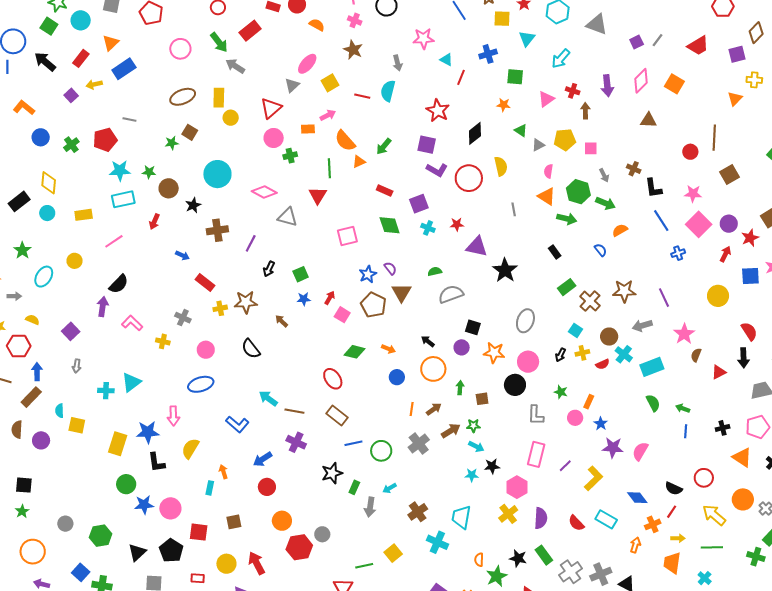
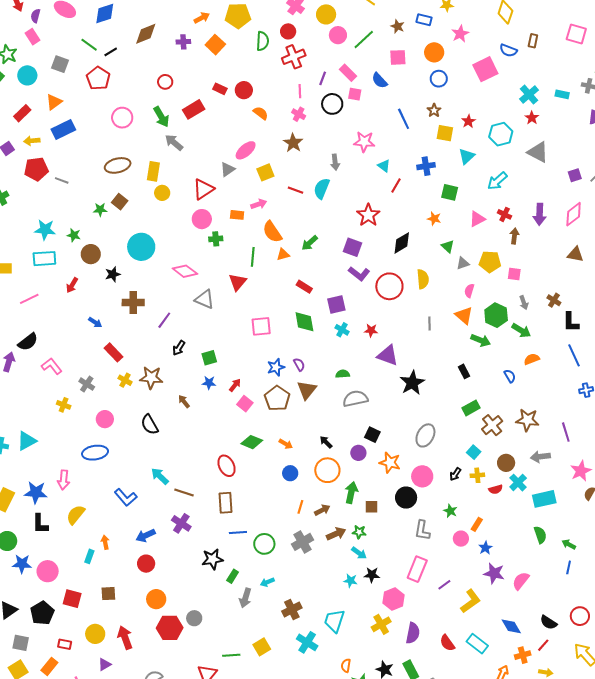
red pentagon: (105, 140) -> (36, 169), moved
yellow cross: (220, 308) -> (125, 380), turned 32
pink L-shape: (132, 323) -> (52, 366), moved
green arrow: (460, 388) -> (351, 493), size x1.5
brown rectangle: (337, 416) -> (226, 503), turned 40

